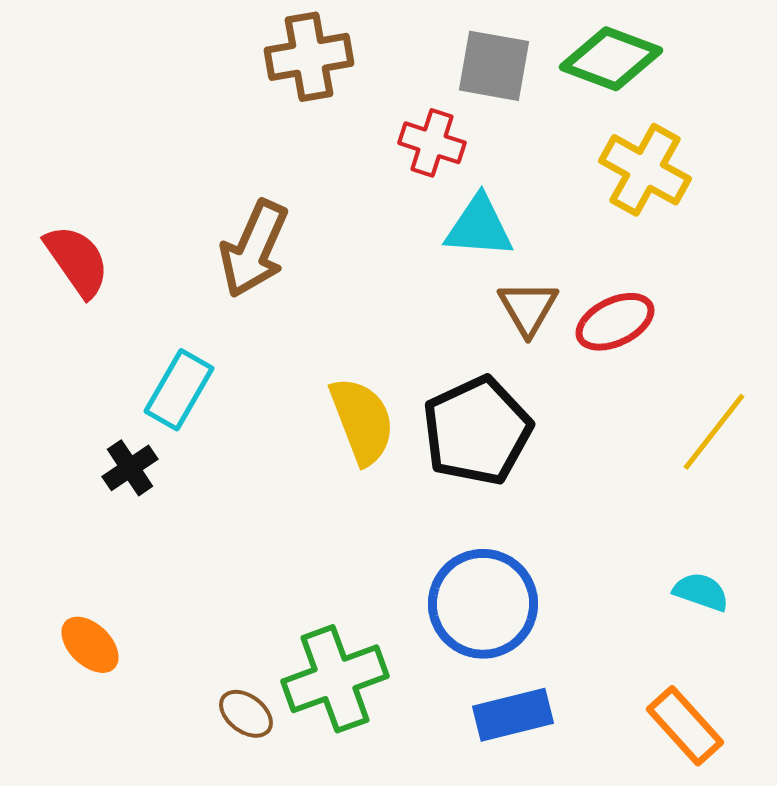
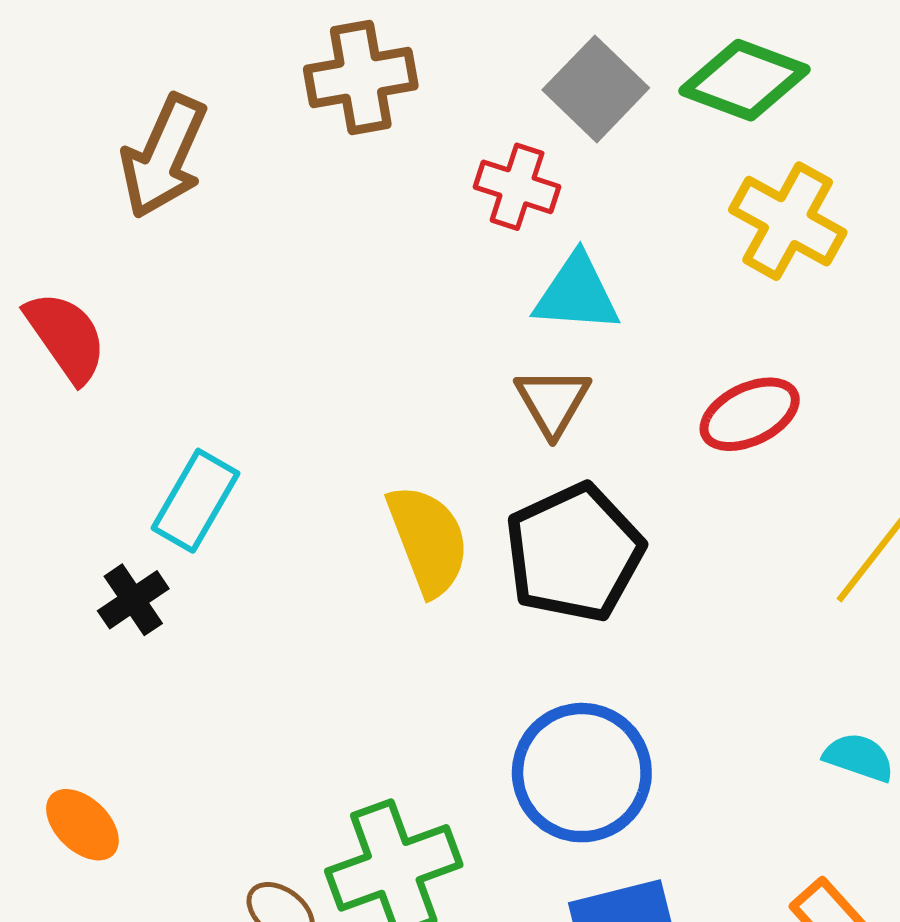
gray square: (494, 66) -> (596, 89), turned 34
brown arrow: (254, 249) -> (164, 156), moved
brown triangle: (528, 308) -> (553, 402), moved

